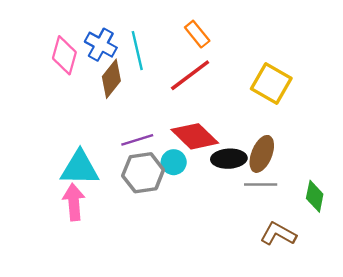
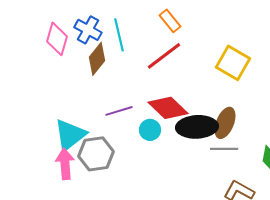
black ellipse: (229, 159) -> (197, 127), size x1.4
cyan triangle: (80, 168) -> (70, 135), turned -39
gray hexagon: (143, 173) -> (96, 154), moved

